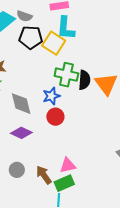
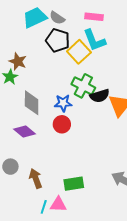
cyan L-shape: (66, 28) -> (94, 40), turned -40
black semicircle: (84, 80) -> (100, 96), turned 54
pink triangle: (68, 165) -> (58, 204), moved
green rectangle: (64, 183) -> (74, 184), moved

